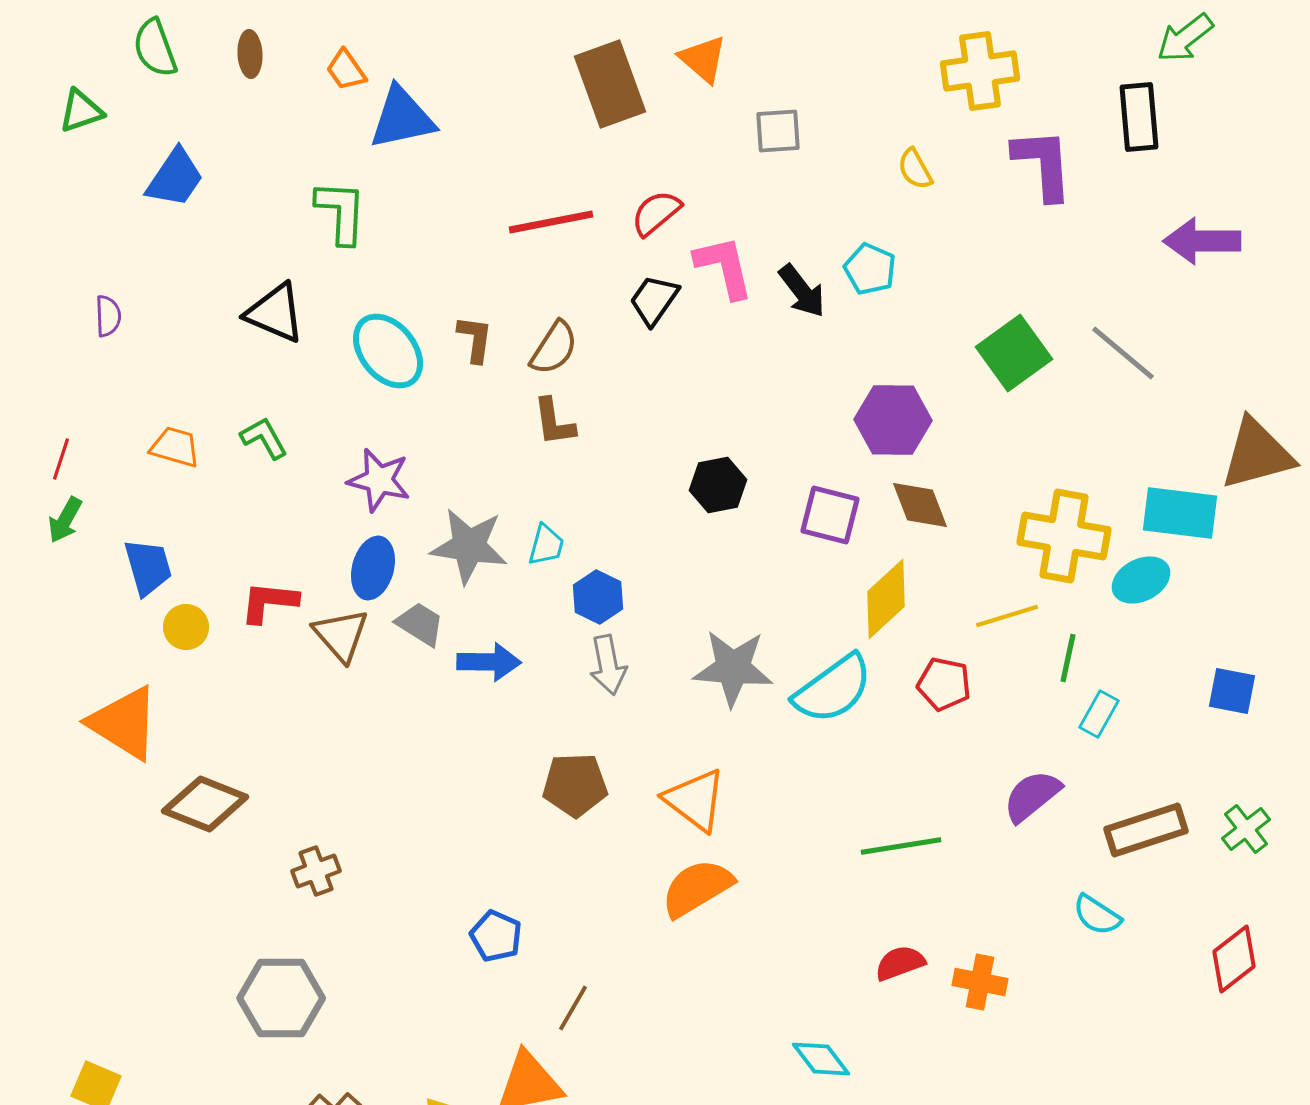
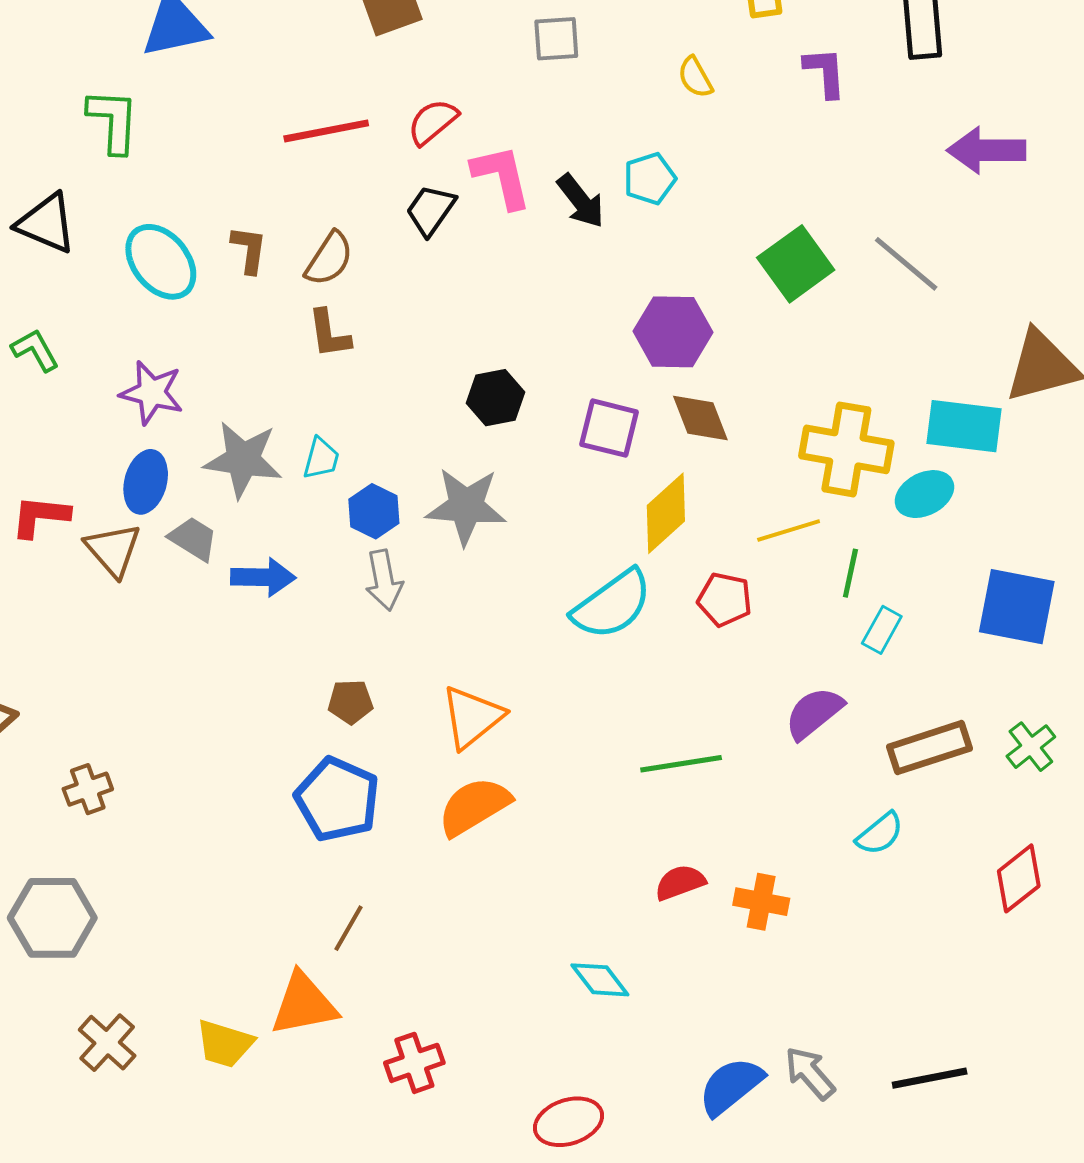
purple L-shape: (1043, 164) -> (825, 72), size x0.7
cyan pentagon: (870, 269) -> (650, 179), turned 30
gray star: (733, 668) -> (466, 506), moved
blue square: (1232, 691) -> (1017, 607), size x1.6
brown pentagon: (575, 785) -> (350, 702), size x0.7
orange triangle: (695, 800) -> (472, 717), turned 44
cyan semicircle: (1097, 915) -> (880, 834), turned -72
blue pentagon: (496, 936) -> (337, 799), moved, size x1.6

